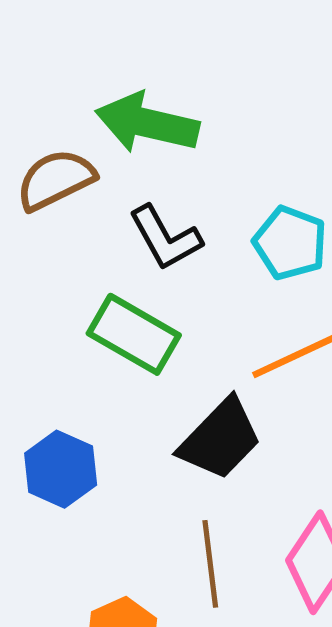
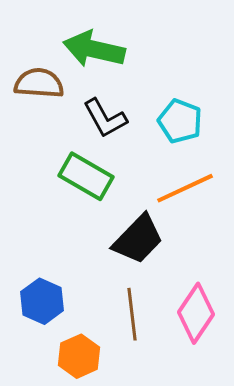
brown semicircle: (56, 180) -> (39, 83), turned 30
blue hexagon: (61, 469) -> (42, 301), moved

